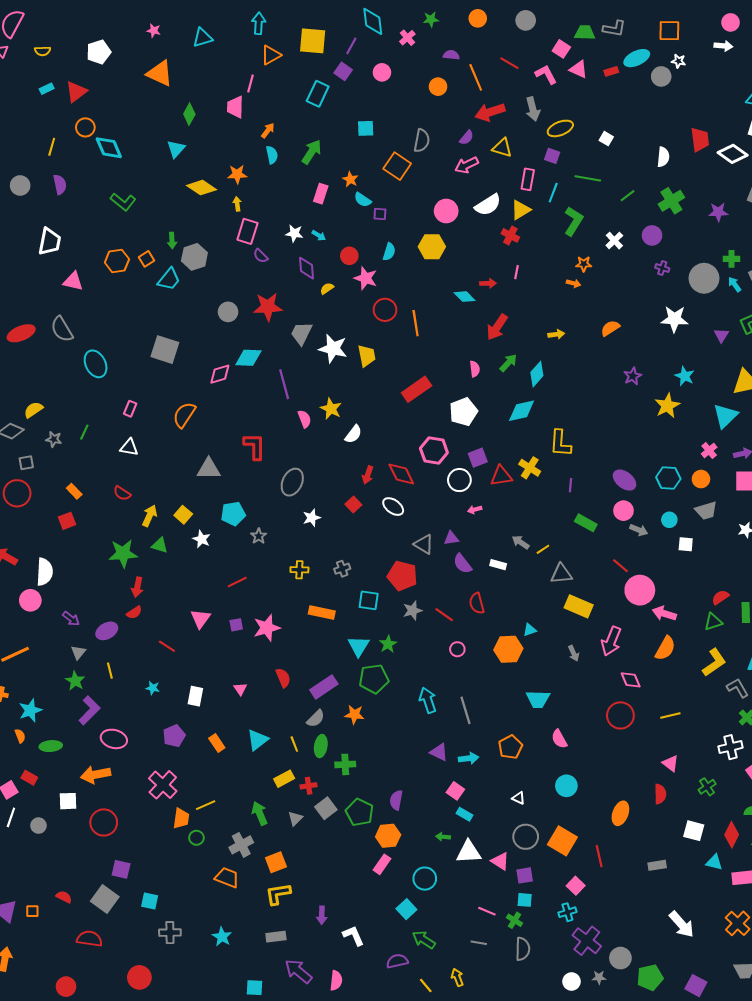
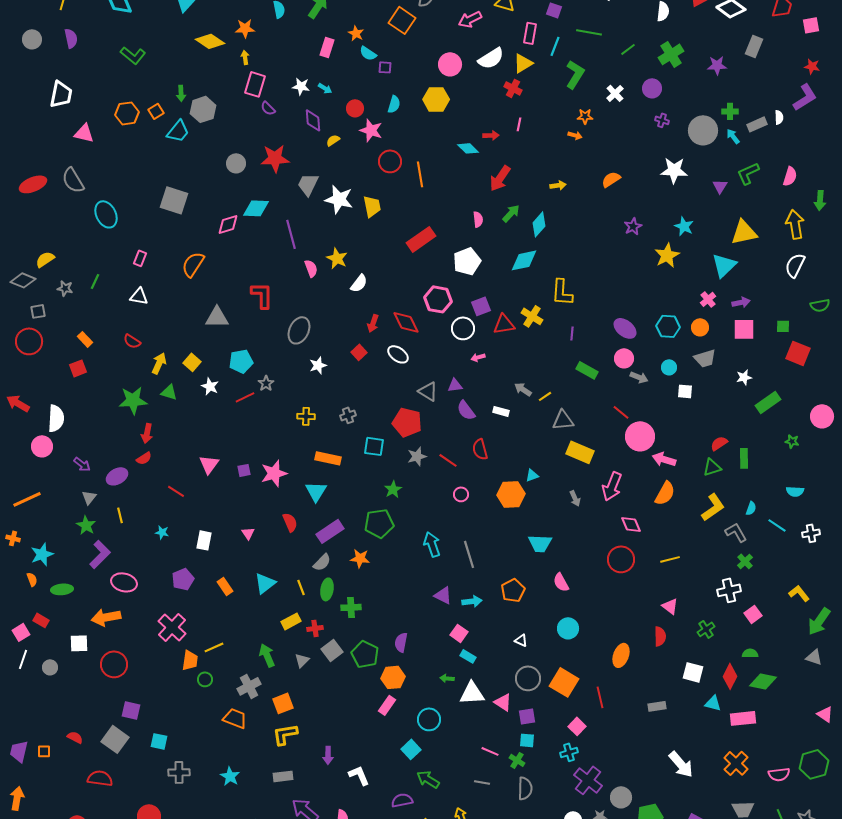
red line: (237, 582) -> (245, 397), moved
cyan triangle: (359, 646) -> (316, 491), moved

